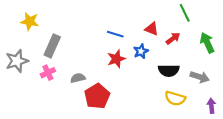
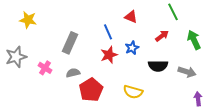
red triangle: (152, 29) -> (131, 17), moved
blue line: (115, 34) -> (108, 32), turned 49
gray rectangle: (52, 46) -> (70, 43), moved
pink cross: (48, 73) -> (45, 68), turned -32
yellow semicircle: (175, 98) -> (133, 92), moved

